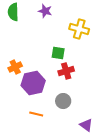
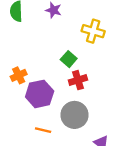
green square: (58, 53) -> (69, 59), turned 32
gray circle: (63, 101) -> (74, 115), size x1.5

